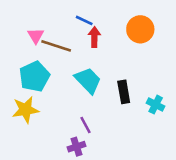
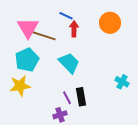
pink triangle: (36, 36) -> (28, 28), size x1.6
black rectangle: (124, 92) -> (81, 97), moved

